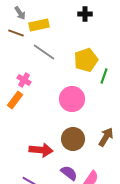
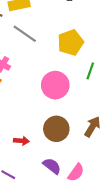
green line: (104, 76) -> (90, 71), moved
red arrow: (41, 150) -> (21, 141), size x0.6

